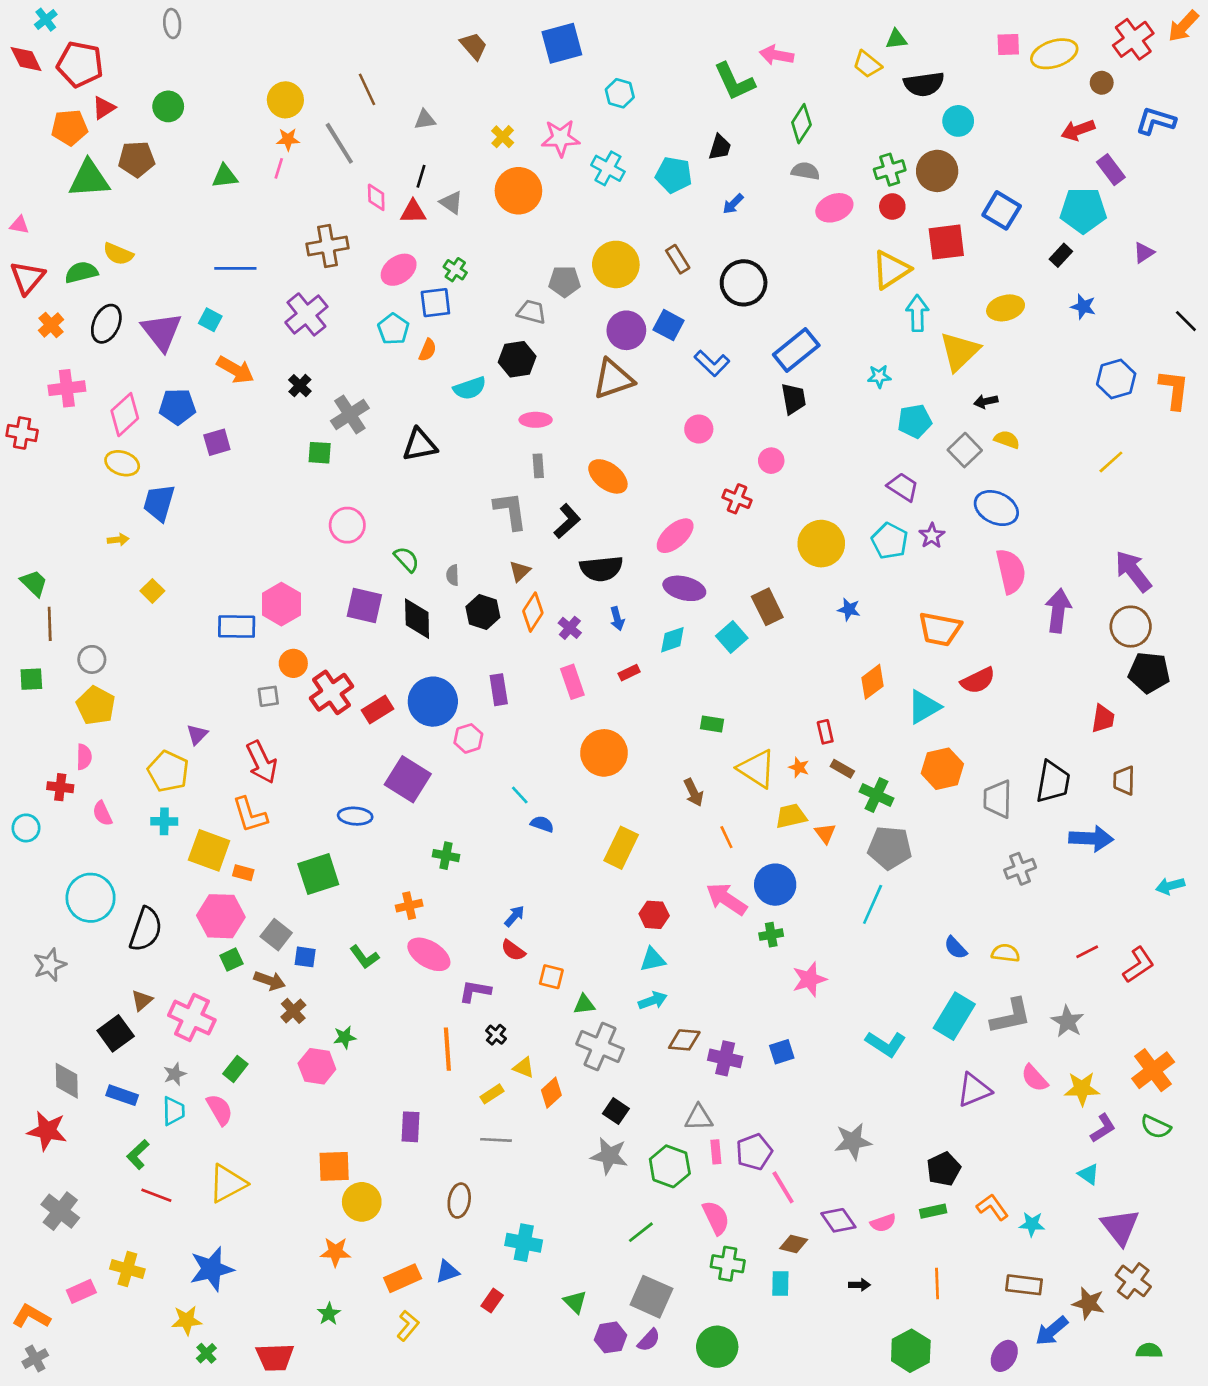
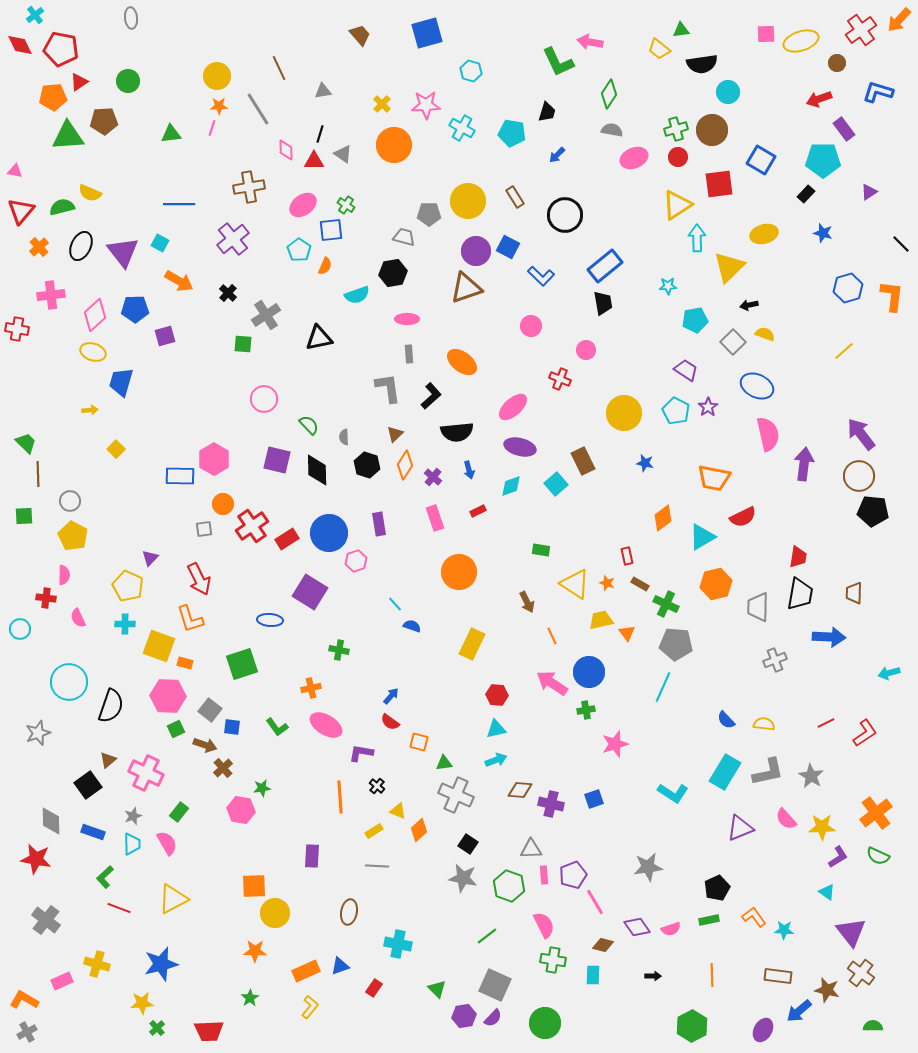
red trapezoid: (1103, 719) -> (798, 557), moved

